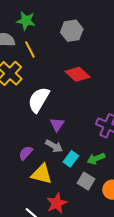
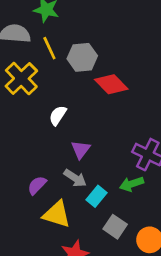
gray hexagon: (72, 31) -> (82, 57), moved
white semicircle: (39, 100) -> (58, 115), size x0.6
green arrow: (96, 159) -> (132, 184), moved

